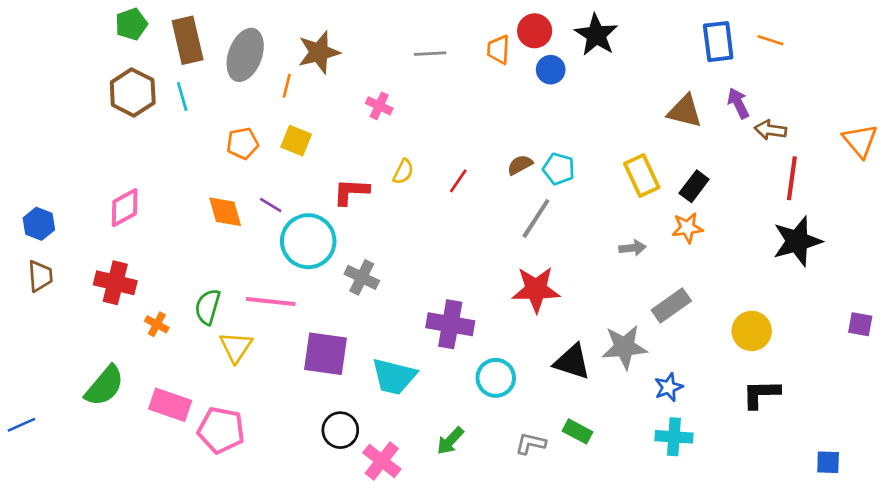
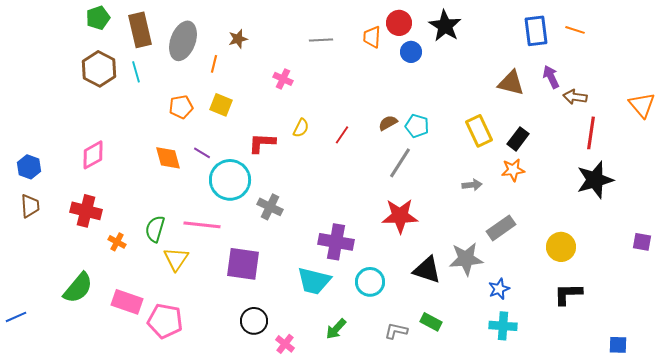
brown star: (319, 52) -> (238, 39), size x0.6
cyan trapezoid: (394, 377) -> (314, 281), moved
pink cross: (382, 461) -> (285, 344), size x0.7

